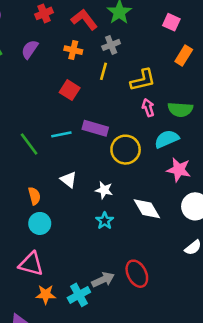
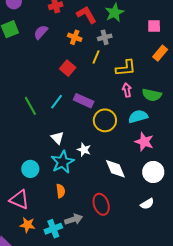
pink square: (171, 22) -> (154, 26), turned -32
cyan line: (61, 134) -> (57, 102), turned -49
orange semicircle: (34, 196) -> (61, 191), moved
cyan star: (105, 221) -> (63, 162), moved, size x1.6
red ellipse: (137, 274) -> (101, 204), moved

